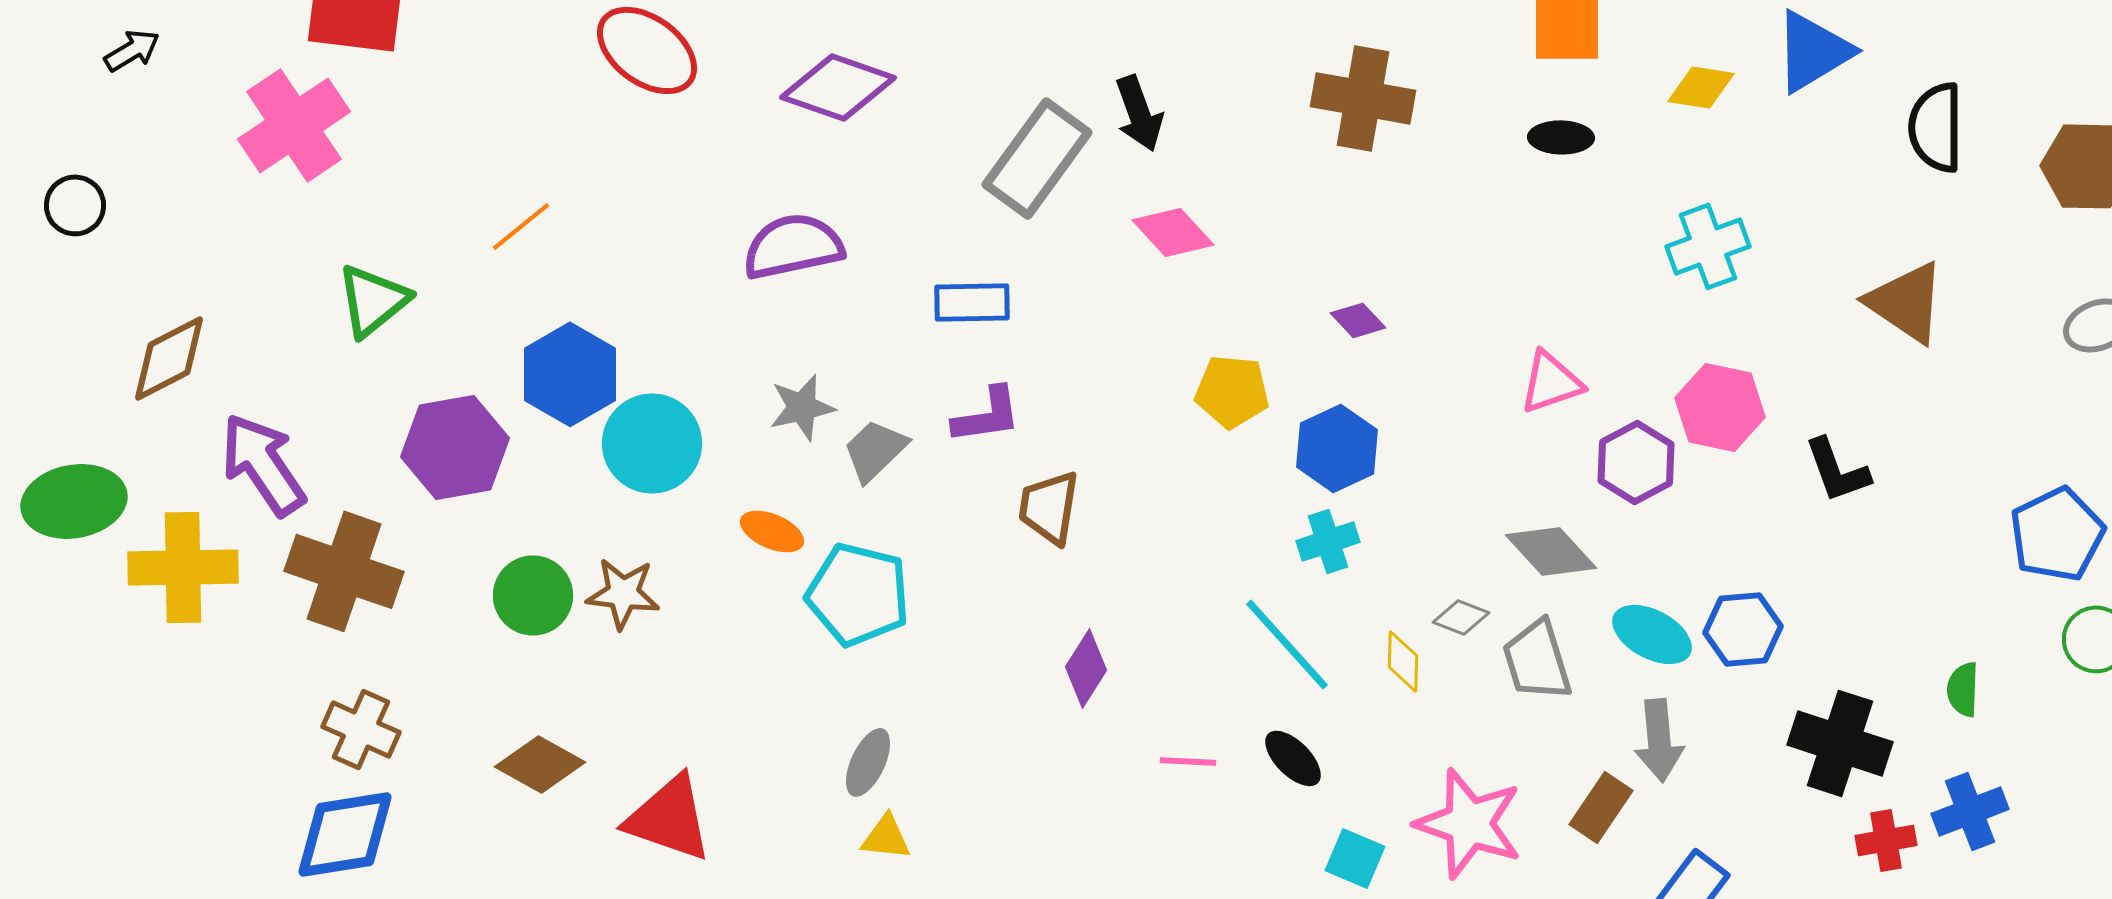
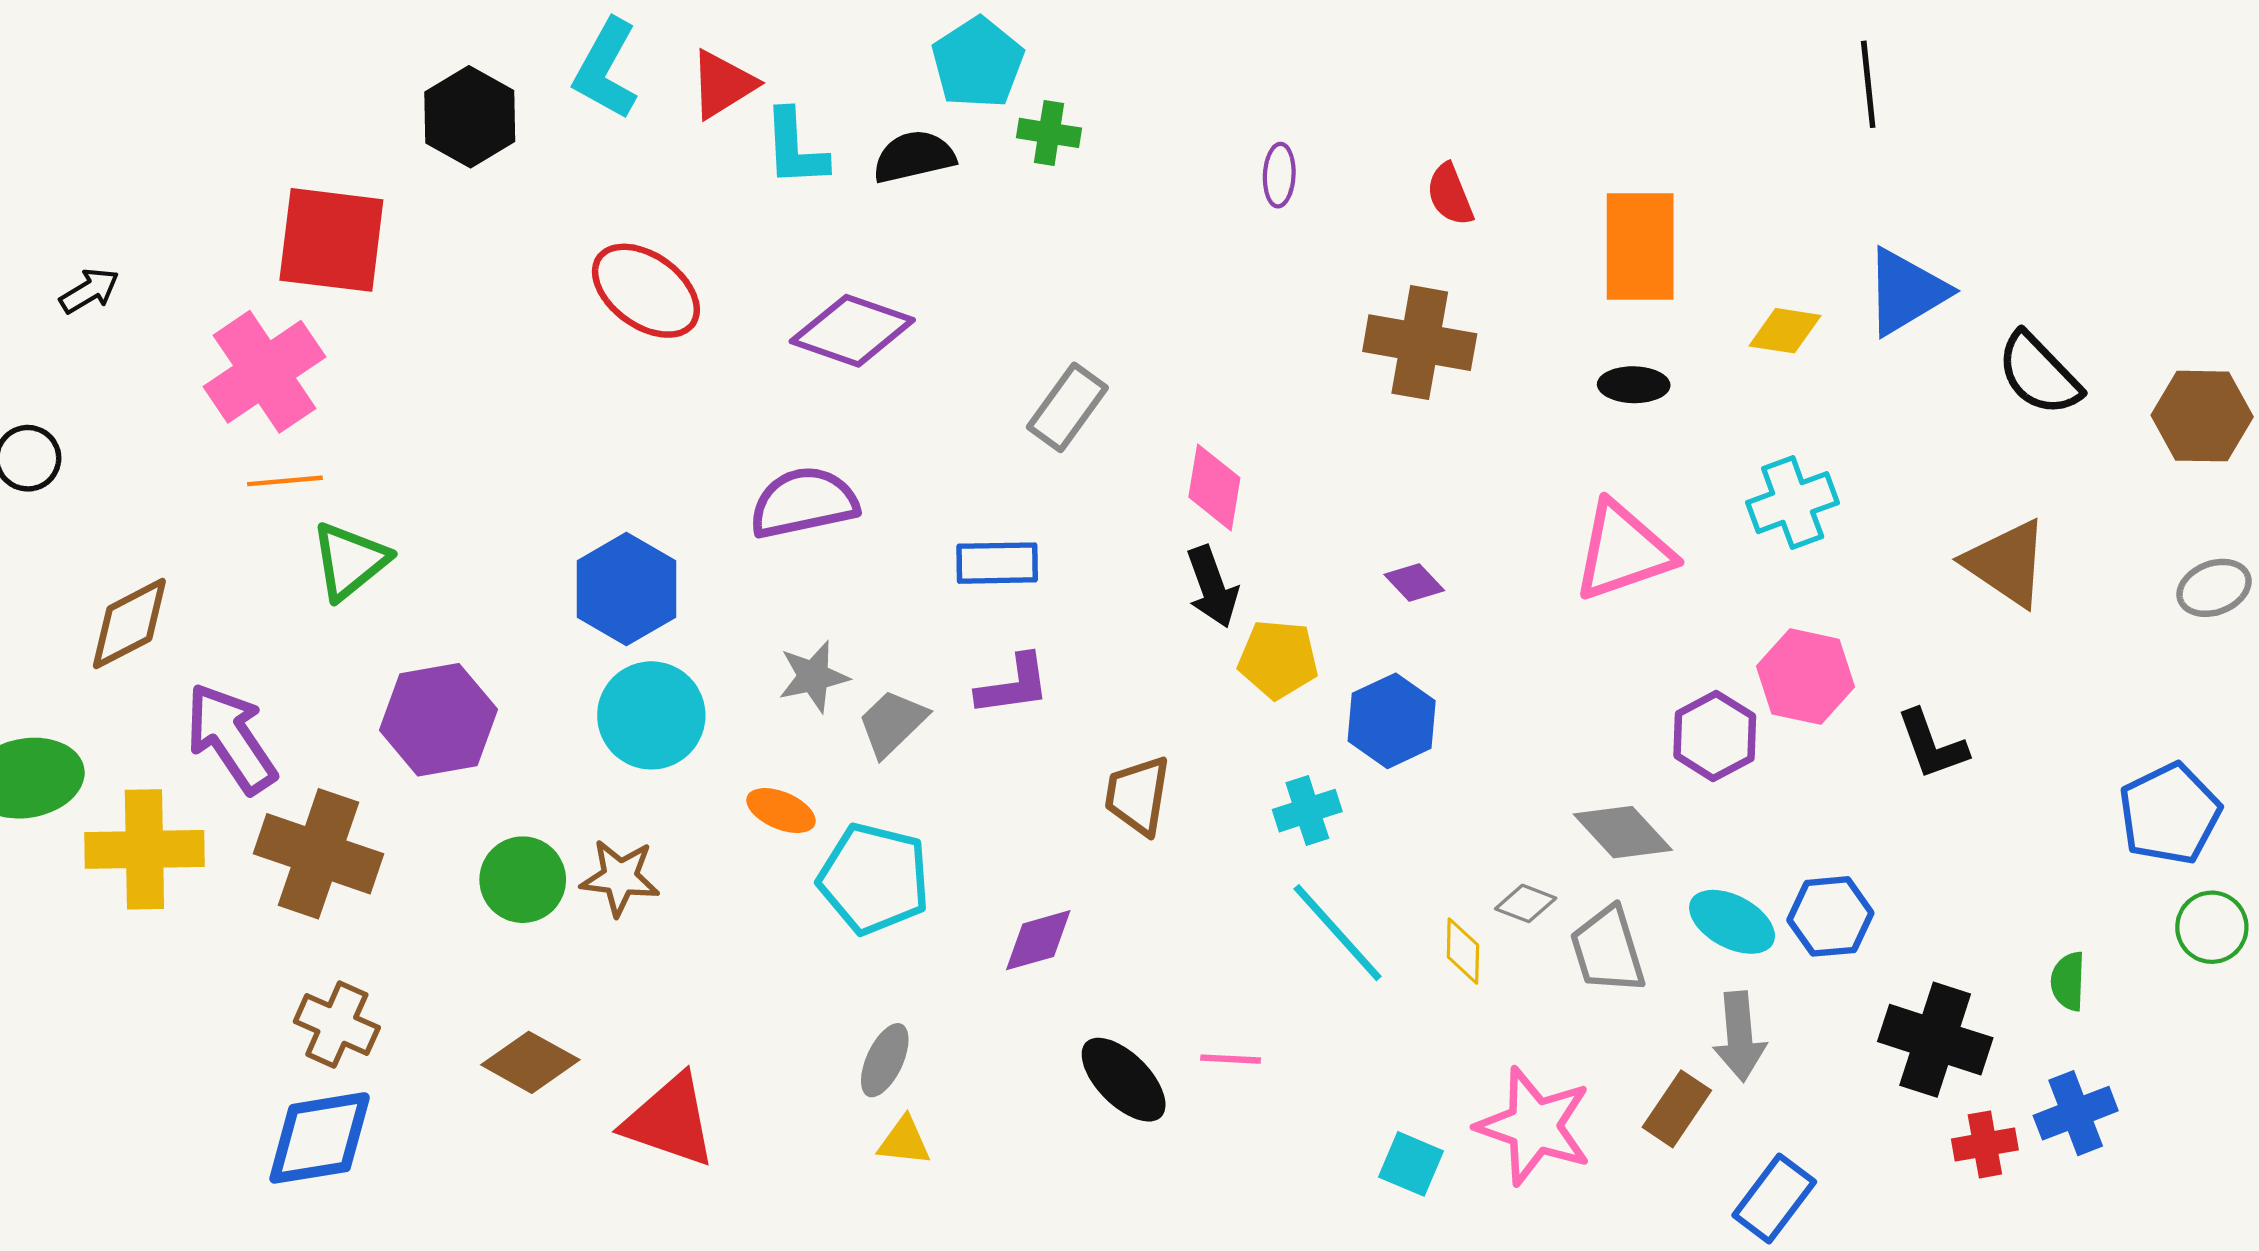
black arrow: (1139, 113) -> (1212, 587), moved
black semicircle: (1936, 127) -> (2039, 374), turned -44
gray rectangle: (1037, 158) -> (1067, 407), size x0.7
orange line: (521, 226) -> (285, 481), moved, turned 34
pink diamond: (1173, 232) -> (1214, 487), turned 52
blue hexagon: (570, 374) -> (626, 589), moved
pink triangle: (1551, 382) -> (1623, 551), moved, size x1.5
brown trapezoid: (1049, 507) -> (1138, 795), moved
cyan cross: (1328, 541) -> (1307, 811), moved
purple diamond: (1086, 668) -> (1038, 940), moved, turned 42
black ellipse: (1293, 758) -> (1124, 1080), moved, size x1.4

